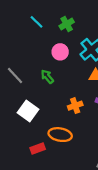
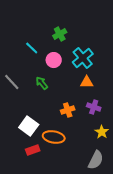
cyan line: (37, 22) -> (32, 48), moved
white square: (28, 111) -> (29, 126), moved

